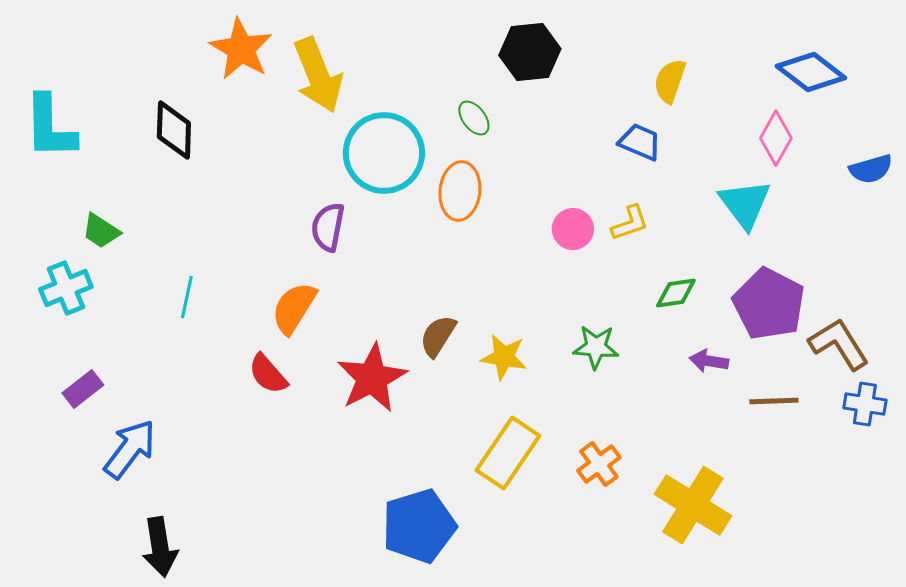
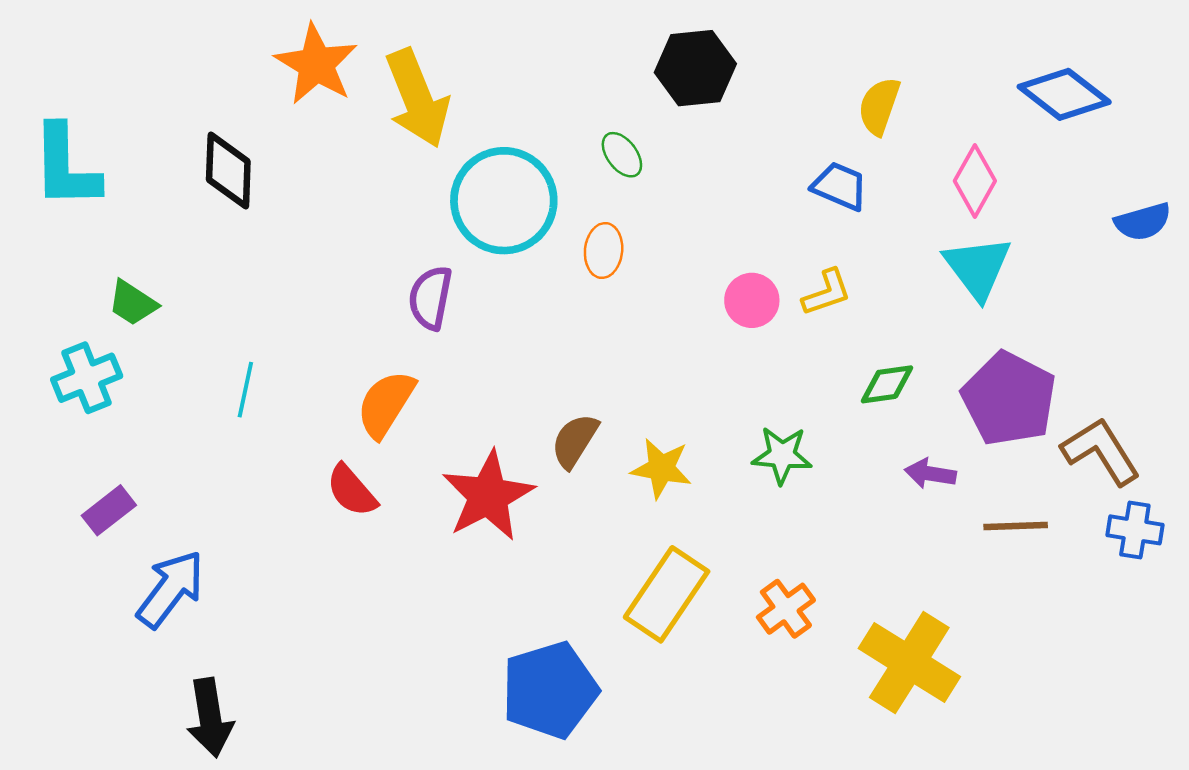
pink diamond: (776, 138) -> (975, 181), moved
orange ellipse: (460, 191) -> (604, 251), size x0.7

